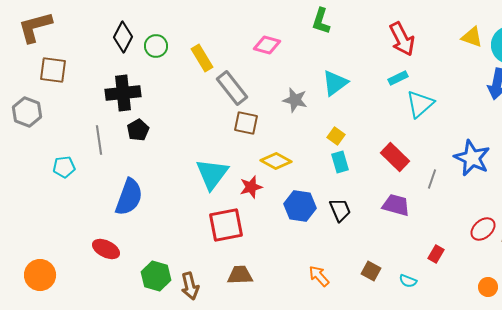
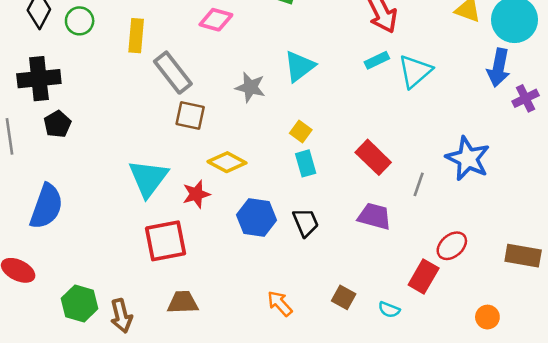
yellow rectangle: (202, 58) -> (136, 36), turned 36
cyan triangle: (420, 104) -> (415, 71), moved
red ellipse: (483, 229) -> (452, 246), moved
red rectangle: (436, 254) -> (424, 276), size x1.5

